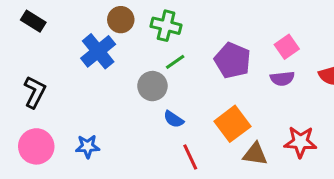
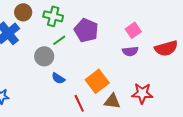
purple pentagon: (232, 60) -> (86, 30), moved
red line: (190, 157) -> (79, 103), moved

